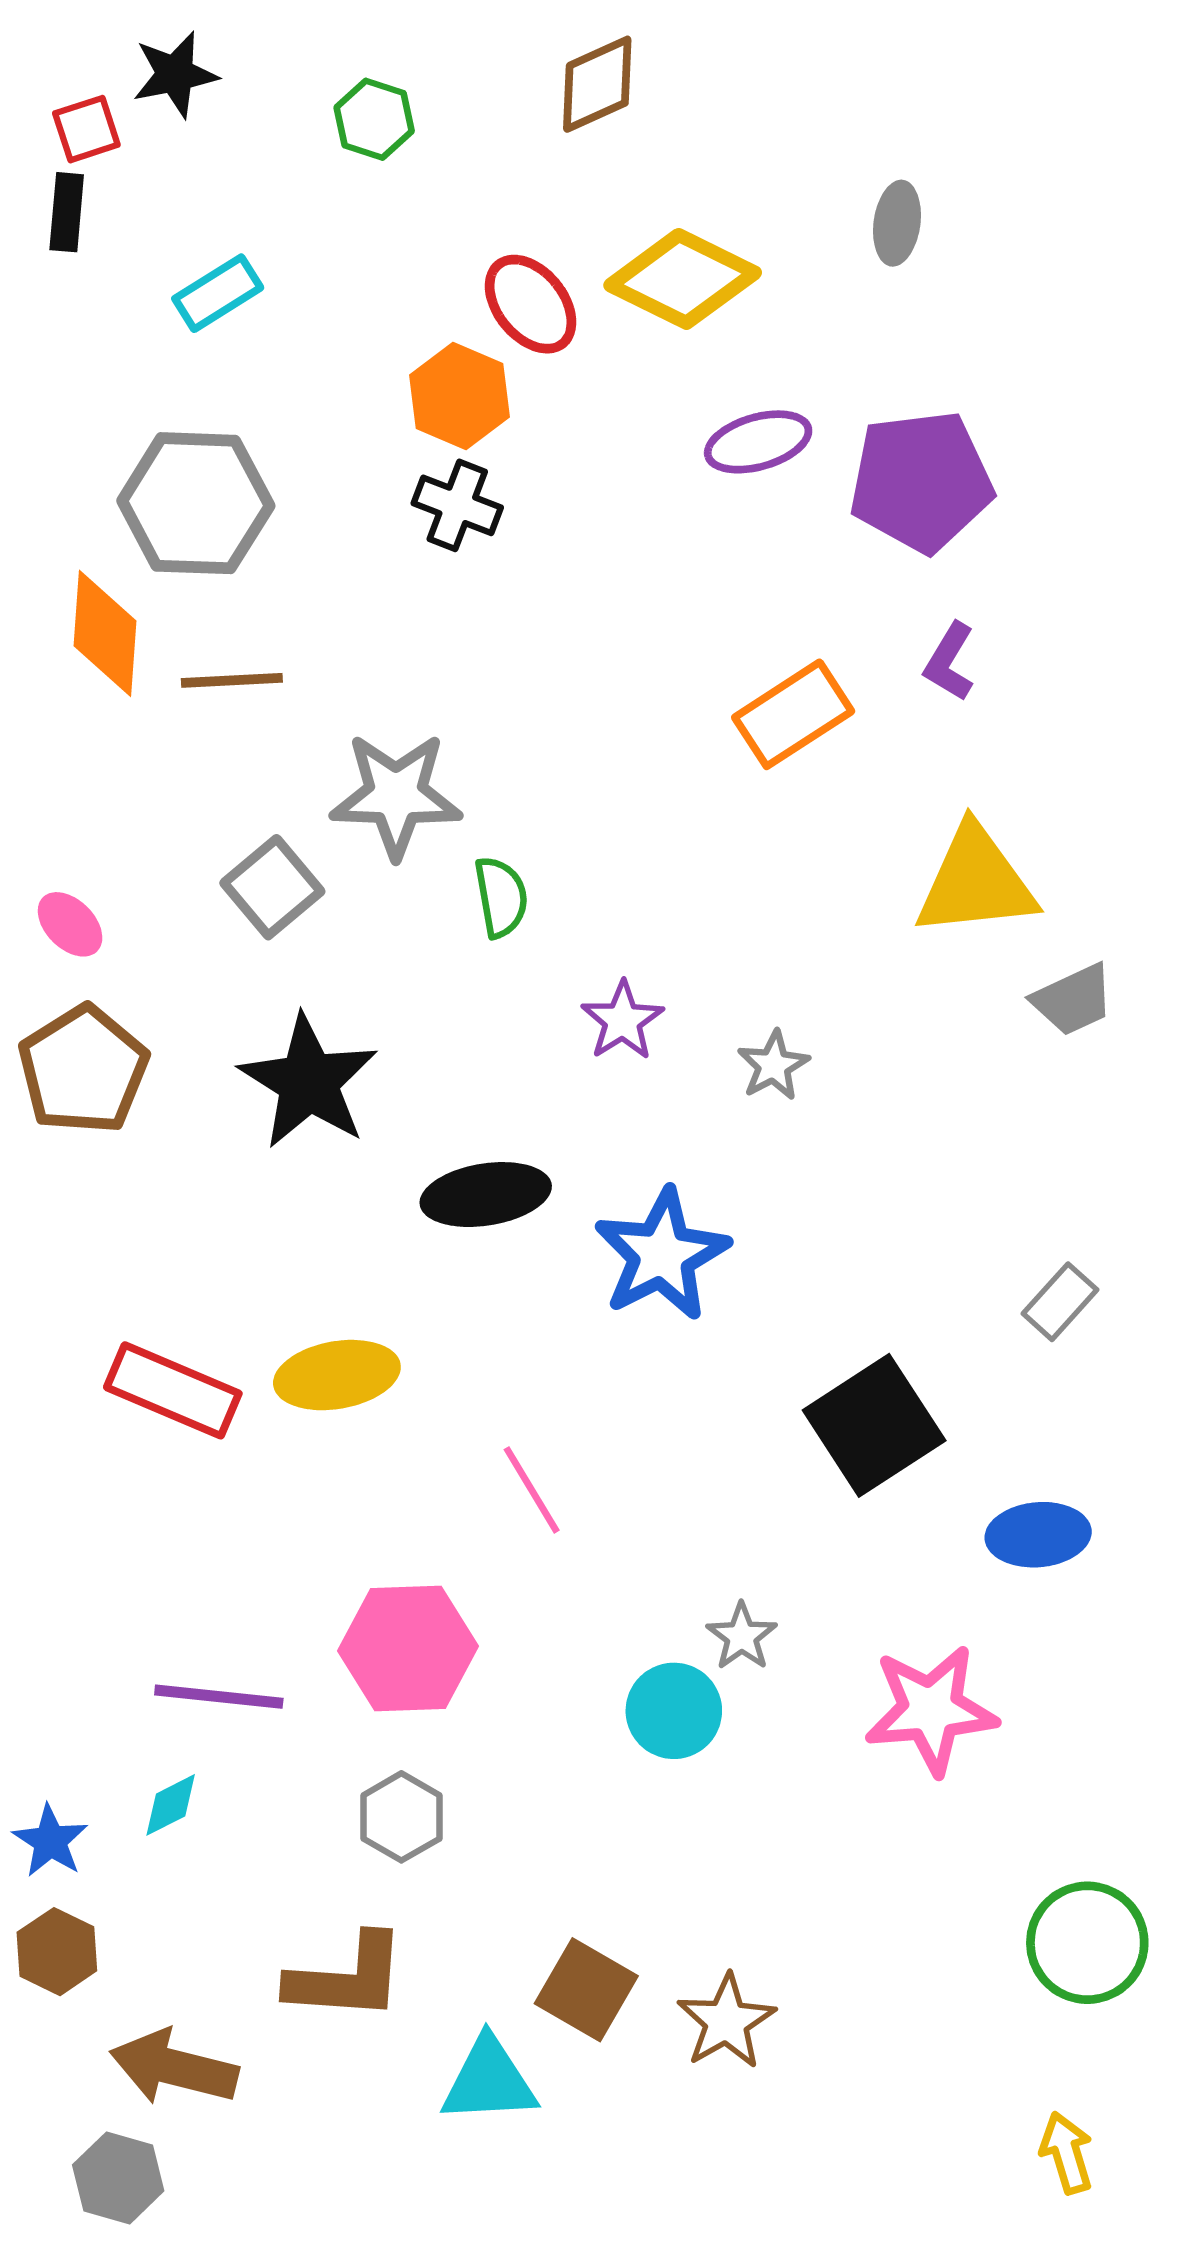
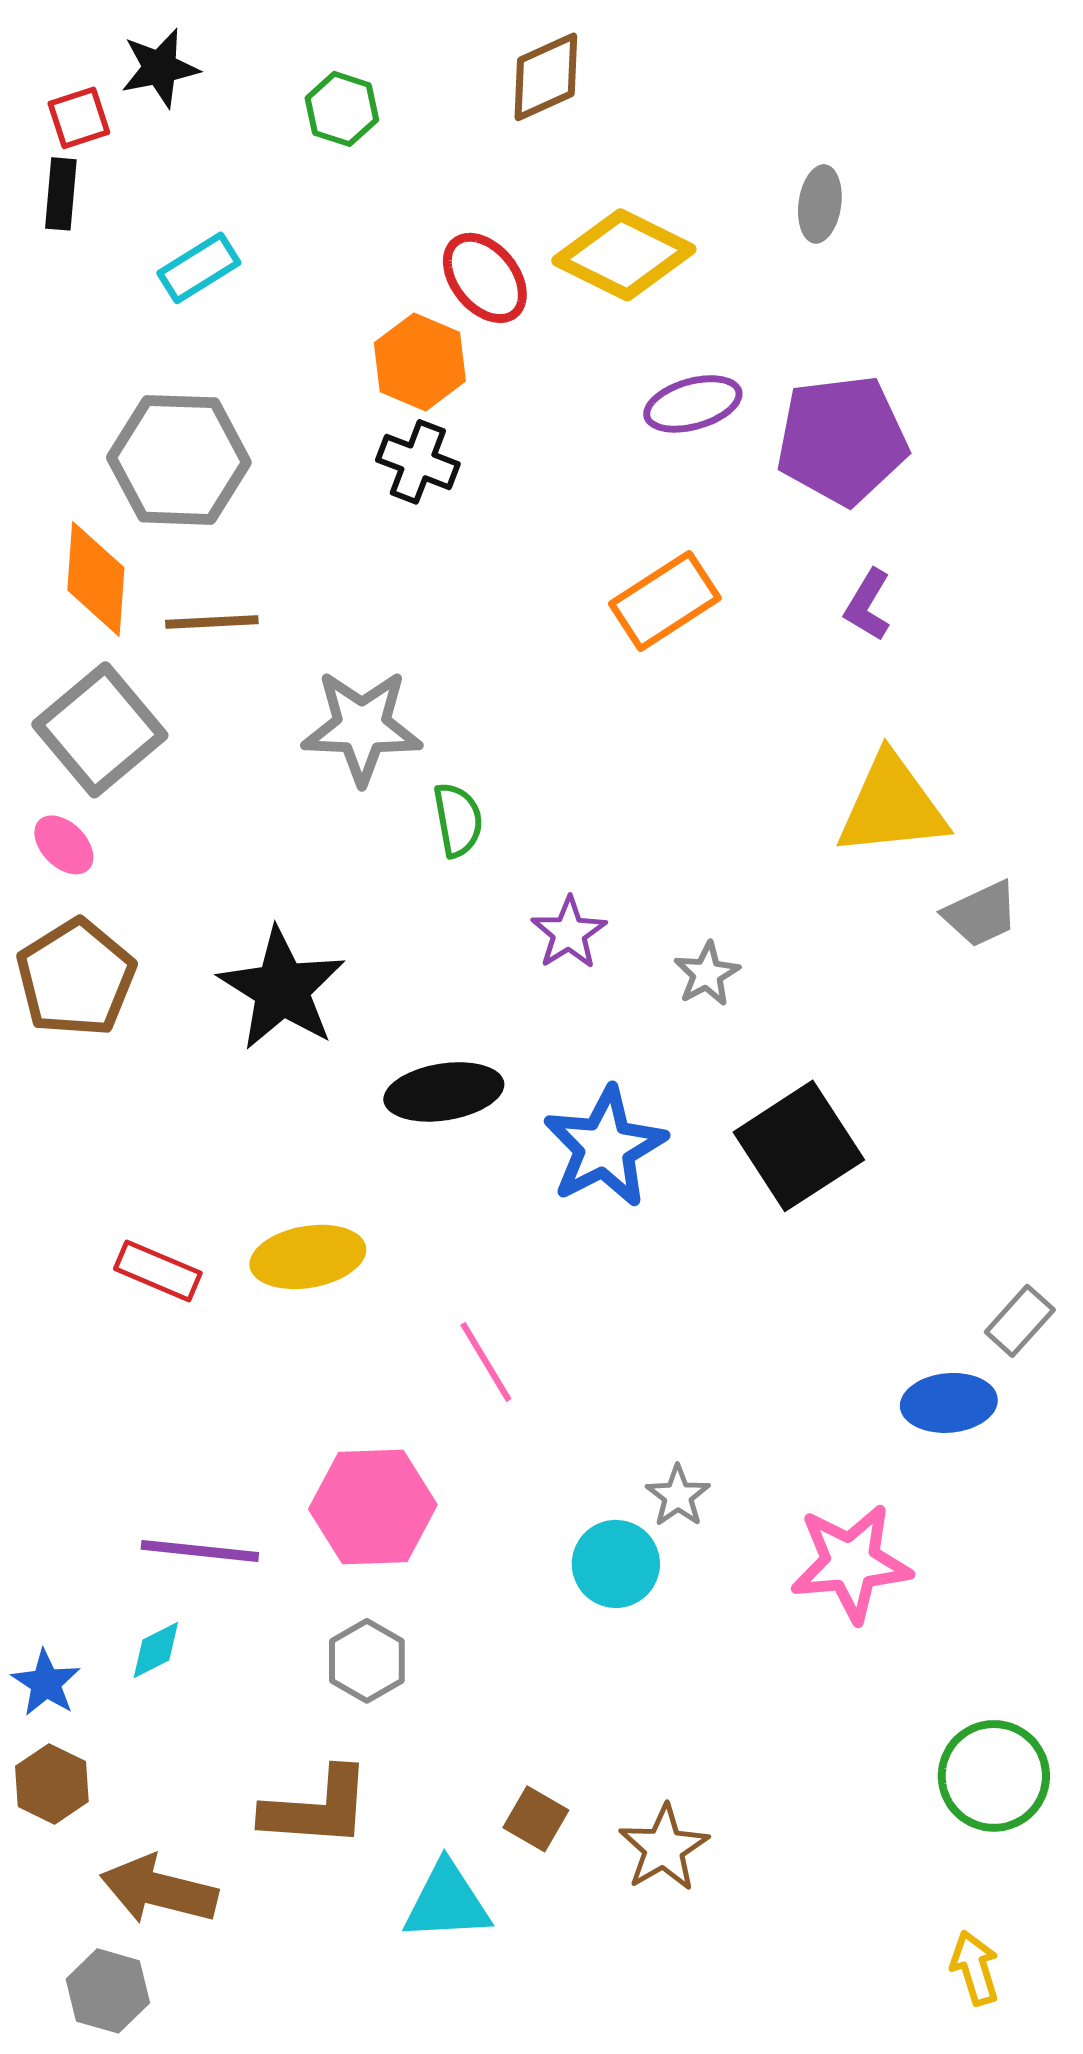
orange rectangle: (793, 714) -> (665, 601), moved
gray square: (272, 887) -> (100, 730), moved, size x1.4
gray rectangle: (1060, 1302) -> (1020, 1321), moved
red rectangle: (173, 1390) -> (158, 1271), size x0.7
black square: (874, 1425) -> (799, 1146), moved
brown square: (586, 1990) -> (536, 1819), size x0.7

